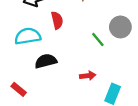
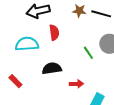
black semicircle: (46, 61) -> (52, 68), moved
red rectangle: (19, 89) -> (15, 81), moved

